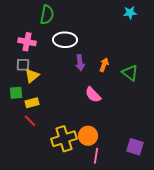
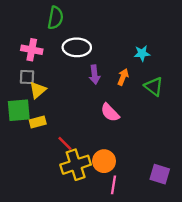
cyan star: (130, 13) -> (142, 53), moved
green square: (16, 93) -> (19, 110), size x1.5
red line: (30, 121) -> (65, 143), moved

